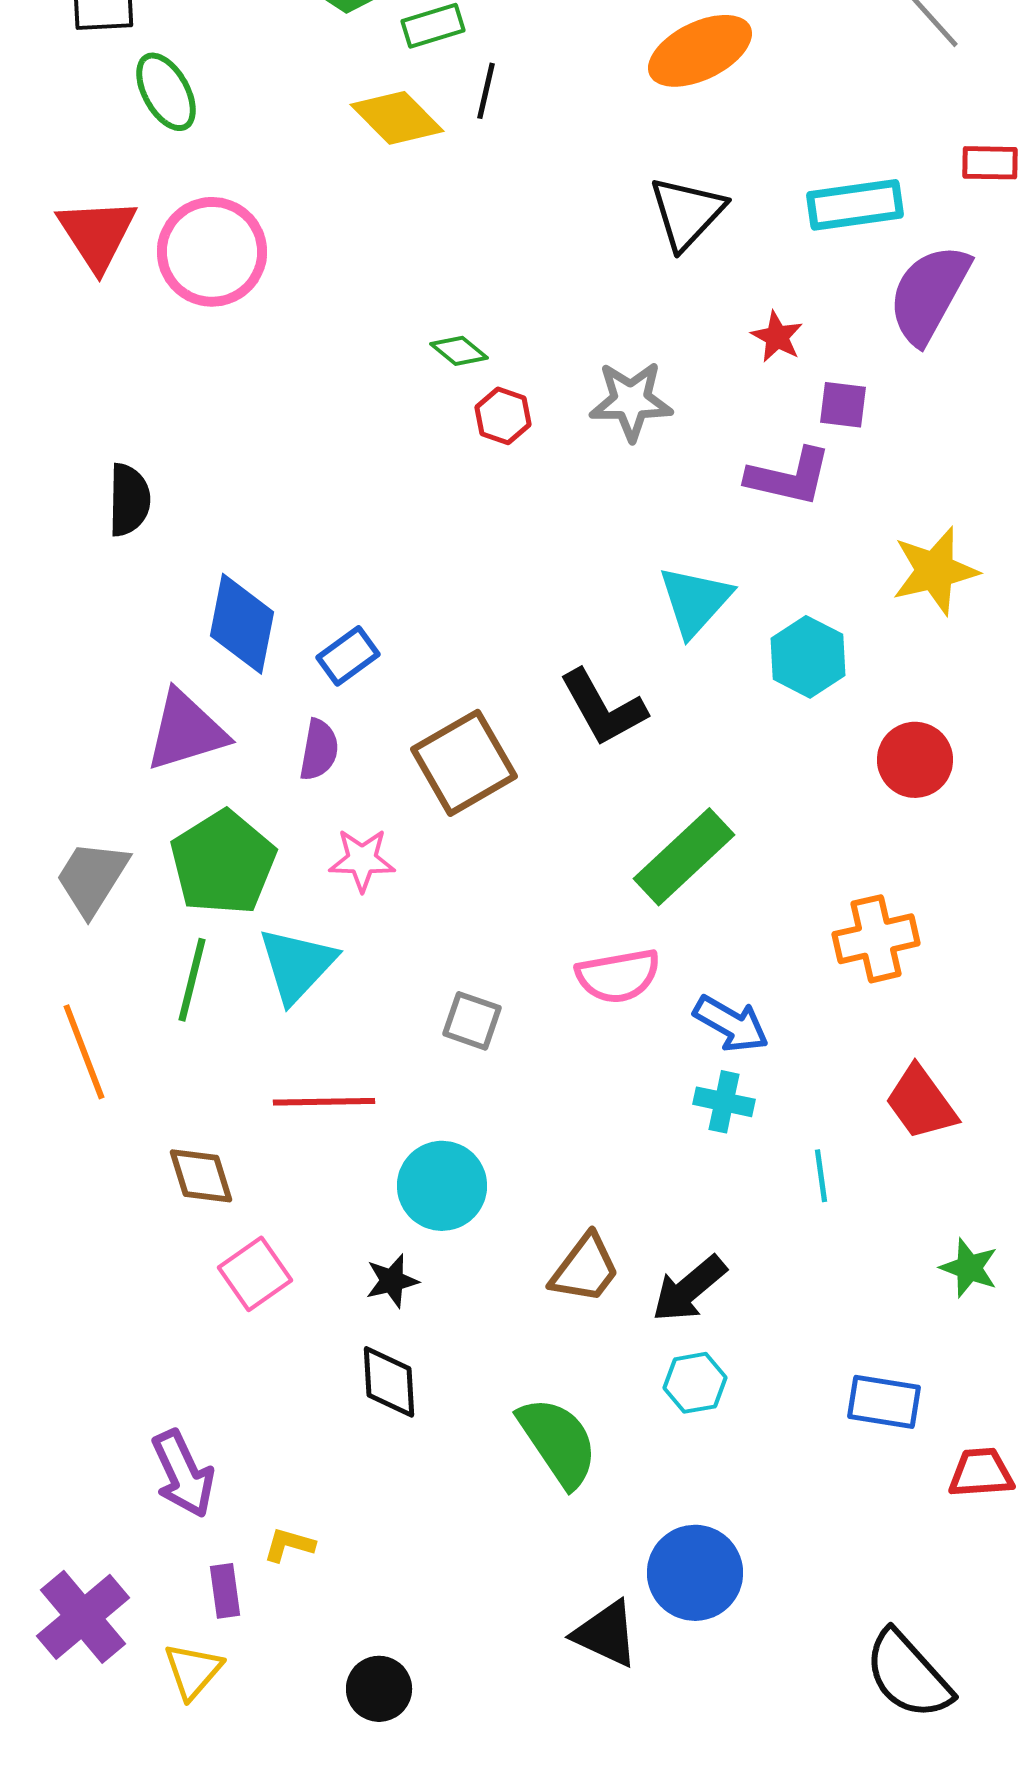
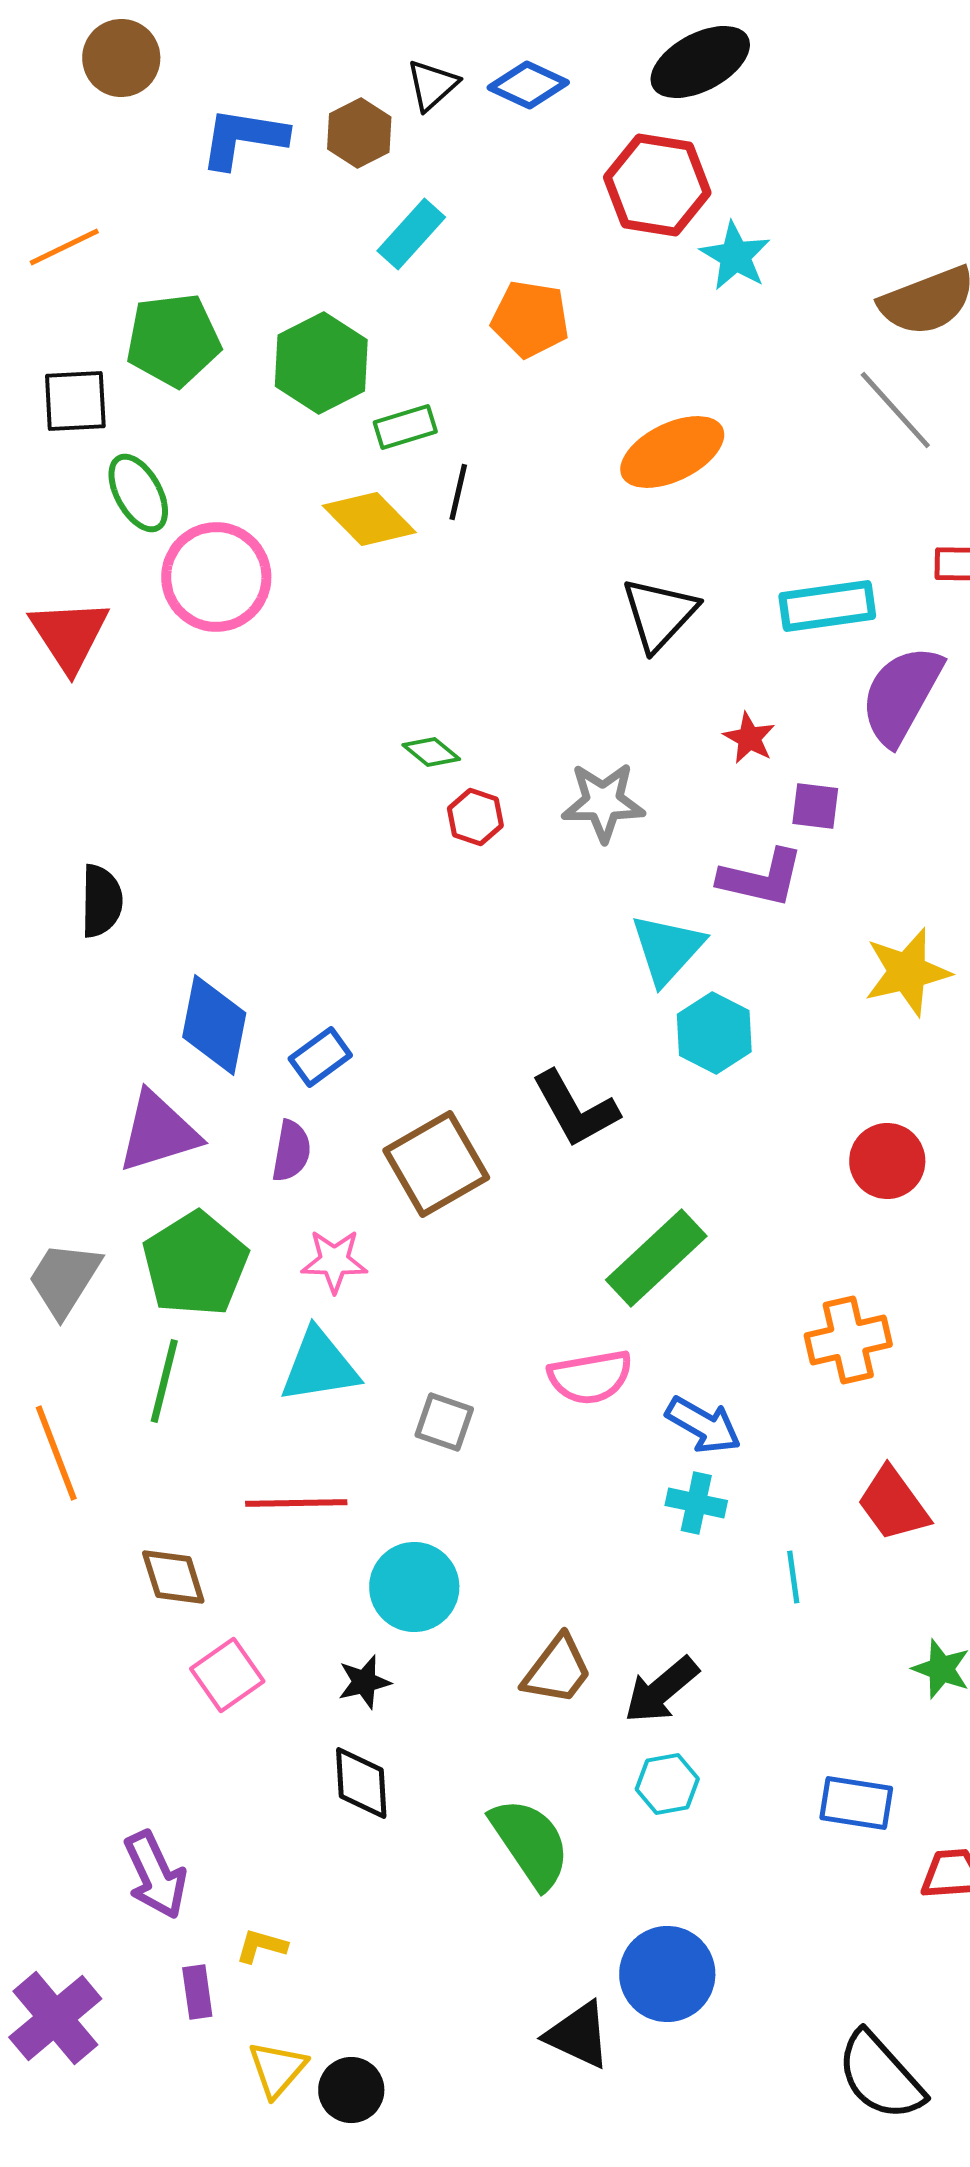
pink circle: (212, 252) -> (216, 577), moved
cyan triangle: (695, 601) -> (667, 949), moved
cyan hexagon: (808, 657) -> (714, 1033), moved
cyan triangle: (297, 965) -> (319, 1366), moved, turned 38
yellow triangle: (193, 1671) -> (277, 2069), moved

